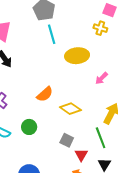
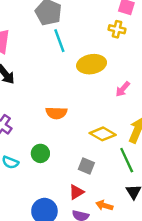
orange semicircle: (45, 94) -> (56, 113), turned 48
yellow diamond: (70, 109) -> (103, 134), moved
red triangle: (81, 155) -> (76, 192), moved, turned 32

